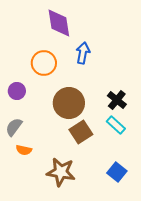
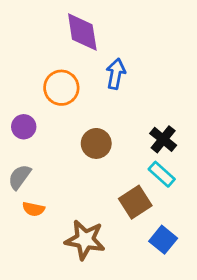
brown circle: (69, 103) -> (96, 143), size x0.7
brown square: (81, 132) -> (135, 202), moved

